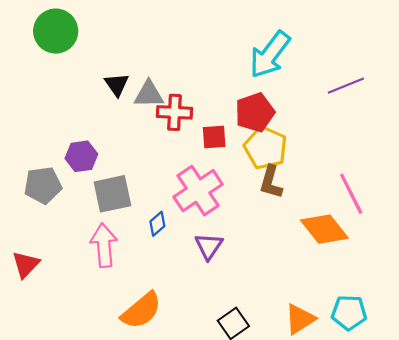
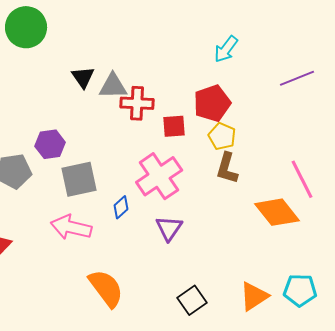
cyan arrow: (270, 55) -> (226, 49), size x0.6
yellow pentagon: (266, 148) -> (222, 136), size x0.7
pink arrow: (104, 245) -> (71, 227), turned -72
orange semicircle: (141, 310) -> (106, 288), turned -87

